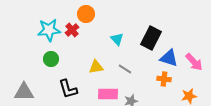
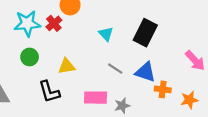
blue triangle: (169, 58) -> (145, 72), moved
yellow triangle: (96, 67) -> (67, 66), moved
orange cross: (164, 79) -> (163, 89), moved

